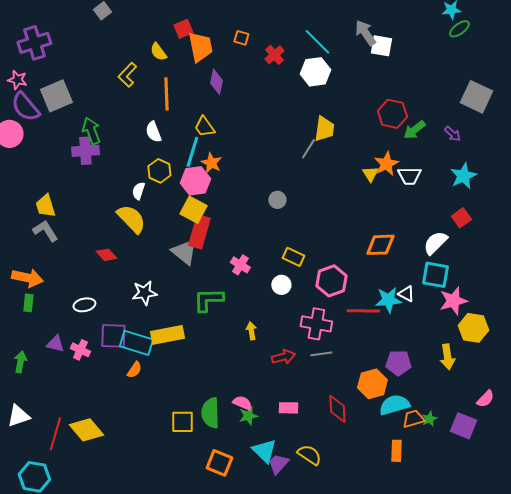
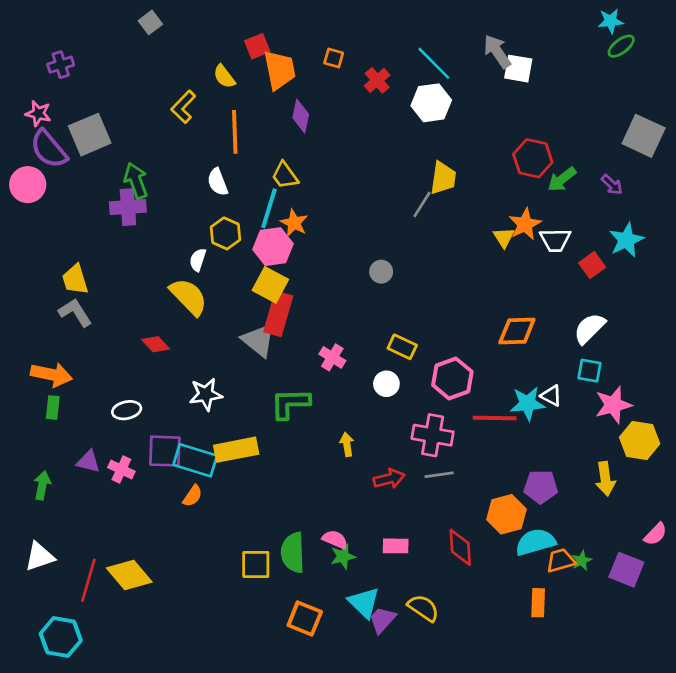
purple cross: (34, 43) -> (61, 65), size x0.6
red square: (461, 218) -> (592, 265), moved
cyan square: (435, 275) -> (590, 371), size x0.7

